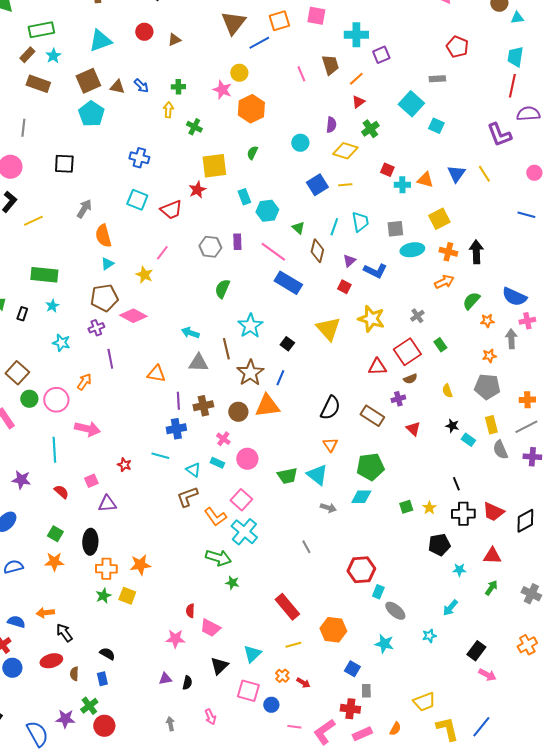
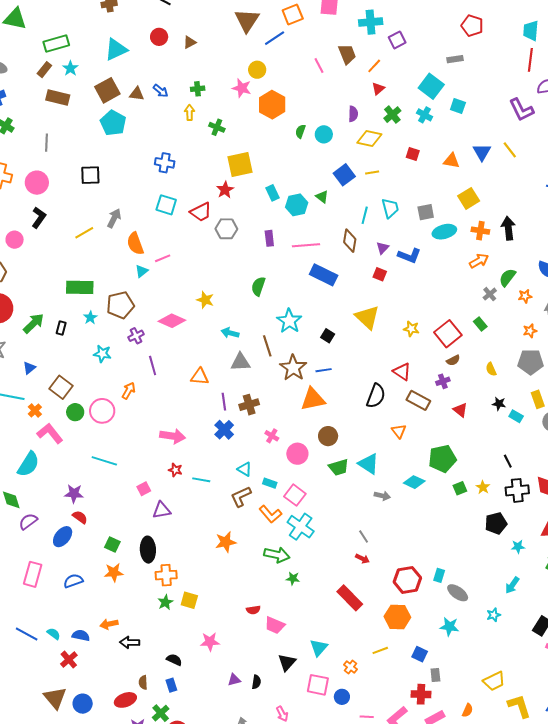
green semicircle: (252, 153) -> (300, 131), moved
cyan cross: (402, 185) -> (425, 115), moved, turned 35
yellow line: (33, 221) -> (84, 233), moved
green triangle: (298, 228) -> (322, 197), moved
gray hexagon: (210, 247) -> (226, 229), moved
pink line: (273, 252) -> (306, 245), turned -36
pink line: (162, 253) -> (163, 258), moved, turned 35
yellow star: (144, 275) -> (205, 300), moved
brown pentagon: (104, 298) -> (120, 305), moved
gray cross: (417, 316) -> (490, 294), moved
yellow star: (371, 319) -> (411, 329), moved, size x0.6
red triangle: (377, 367) -> (402, 372), moved, turned 42
blue line: (280, 378) -> (324, 370), turned 63
brown circle: (238, 412) -> (328, 436), moved
pink arrow: (87, 429) -> (173, 436), moved
blue cross: (176, 429) -> (224, 430), turned -30
orange triangle: (330, 445) -> (399, 431), moved
cyan line: (54, 450) -> (104, 461), turned -65
cyan line: (160, 456) -> (201, 480), moved
cyan rectangle: (217, 463) -> (270, 483), moved
green pentagon: (370, 467) -> (442, 459), moved
red semicircle: (61, 492) -> (80, 517), moved
cyan diamond: (361, 497) -> (414, 482), turned 30
orange star: (140, 565) -> (226, 542), moved
red hexagon: (361, 570) -> (407, 580), moved
red semicircle: (190, 611) -> (253, 610), turned -96
black arrow: (64, 633) -> (130, 642), turned -48
pink star: (175, 639) -> (210, 642), moved
yellow line: (293, 645) -> (380, 650), moved
red ellipse: (51, 661) -> (125, 700), moved
blue circle: (12, 668) -> (83, 704), moved
red arrow: (303, 683) -> (362, 559), moved

